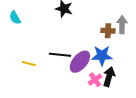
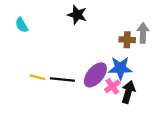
black line: (60, 55) -> (62, 79), moved
pink cross: (95, 80) -> (112, 86), moved

